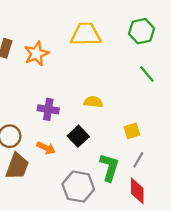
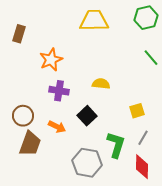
orange star: (36, 54) -> (51, 60), moved

